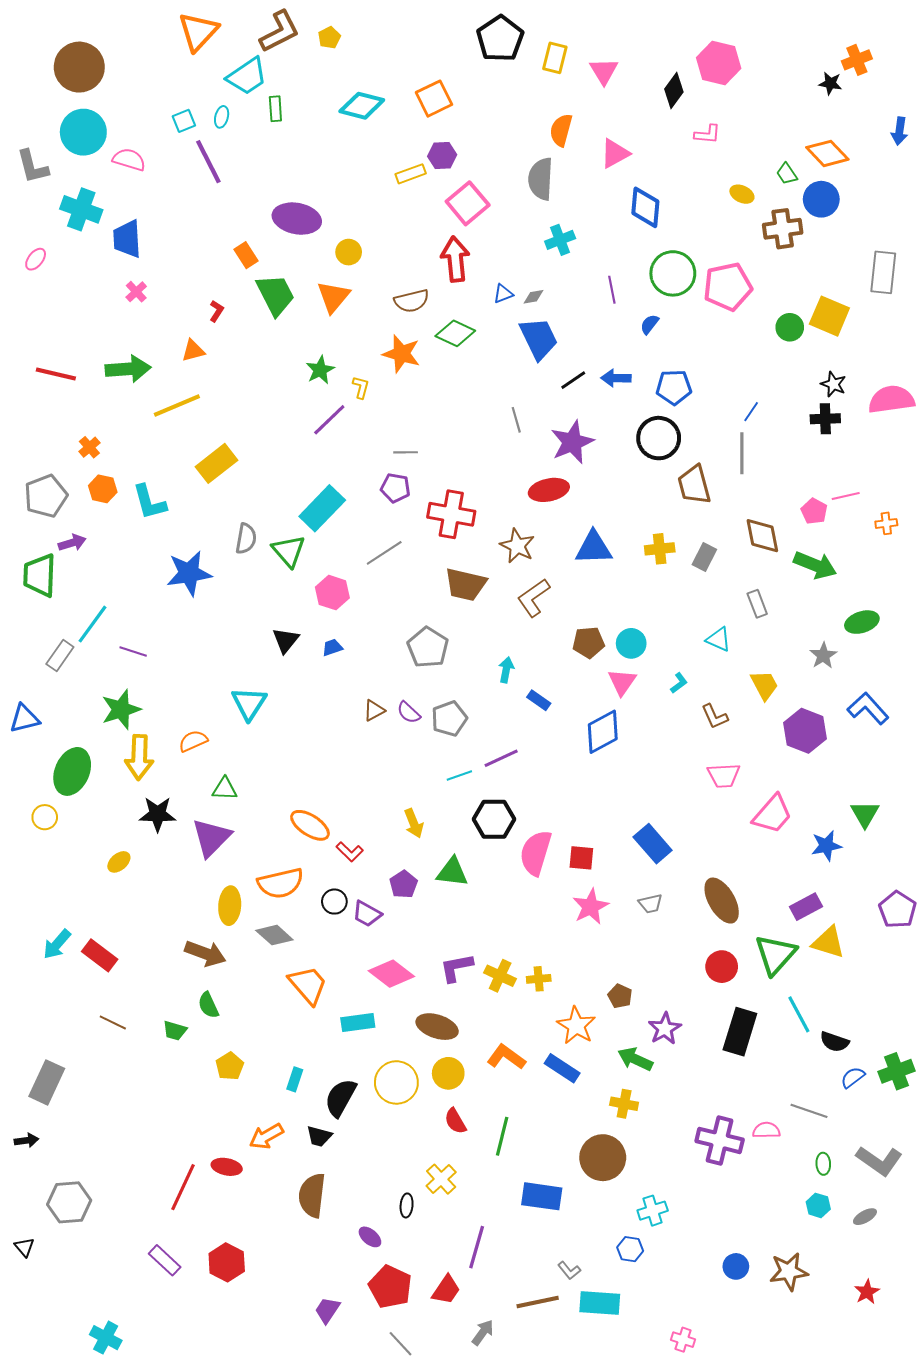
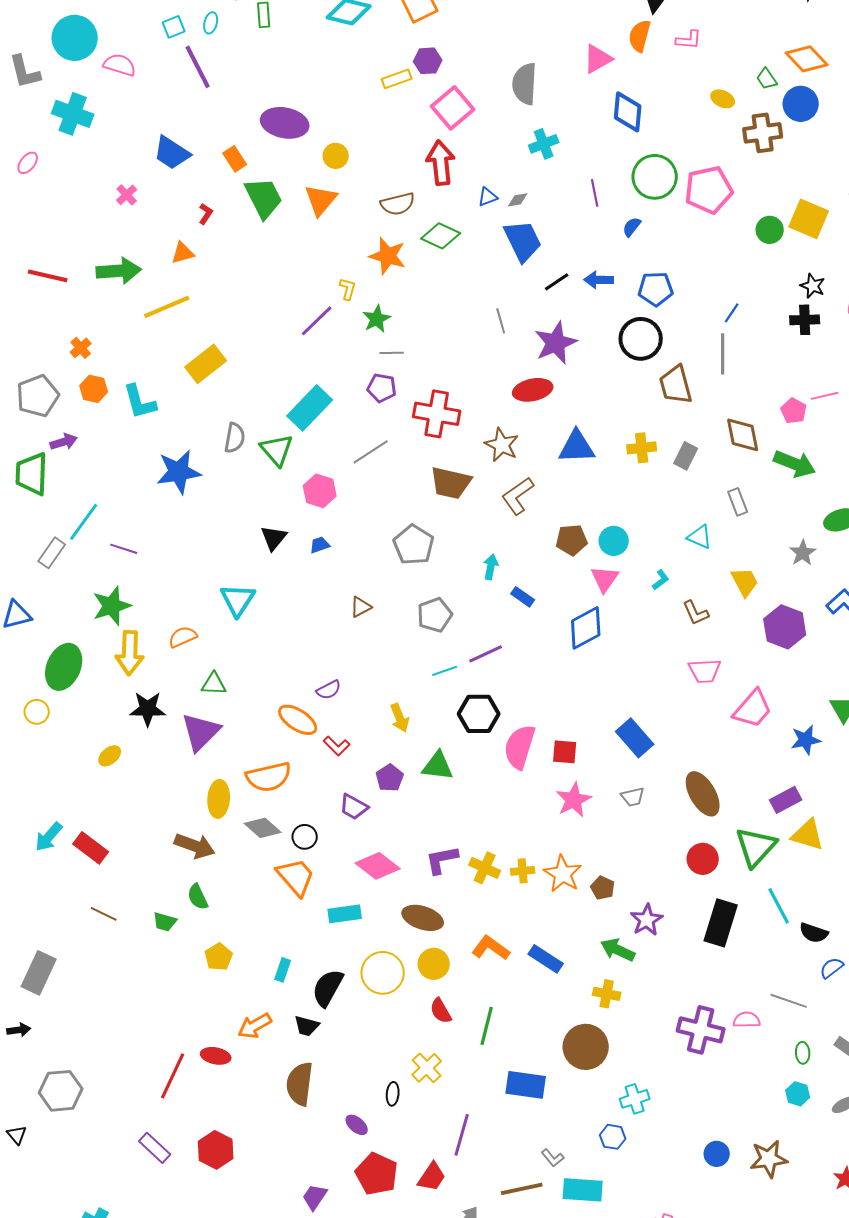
orange semicircle: (561, 130) -> (640, 36), moved
blue trapezoid: (127, 239) -> (172, 153), moved, turned -54
green star: (320, 370) -> (377, 319), moved
purple semicircle: (409, 712) -> (329, 690), moved, turned -70
black circle: (334, 902) -> (305, 837), moved
orange star: (576, 1026) -> (563, 874), moved

